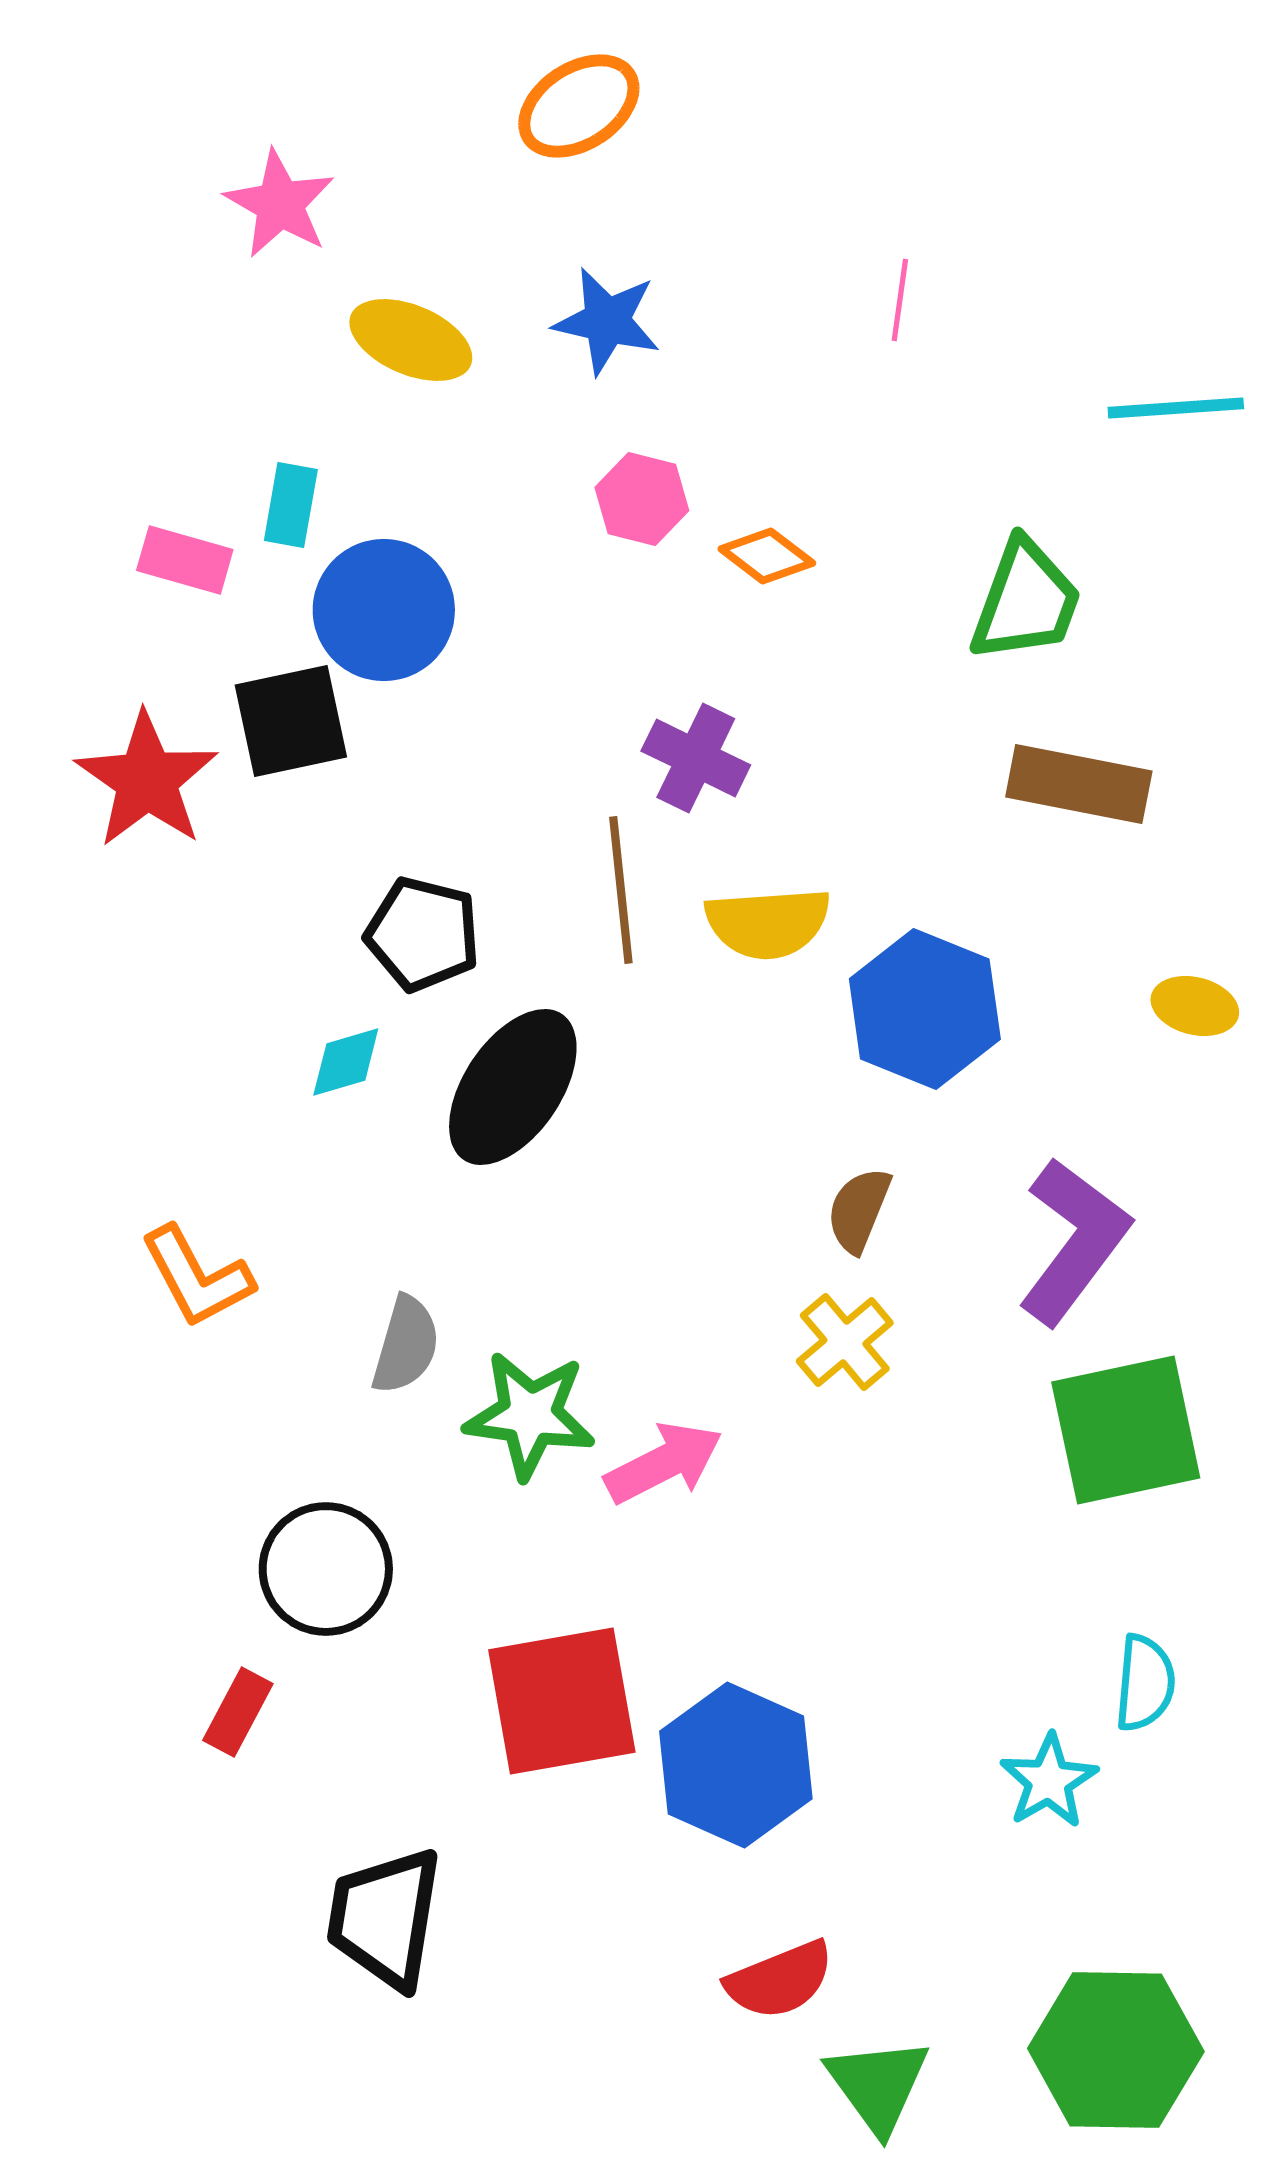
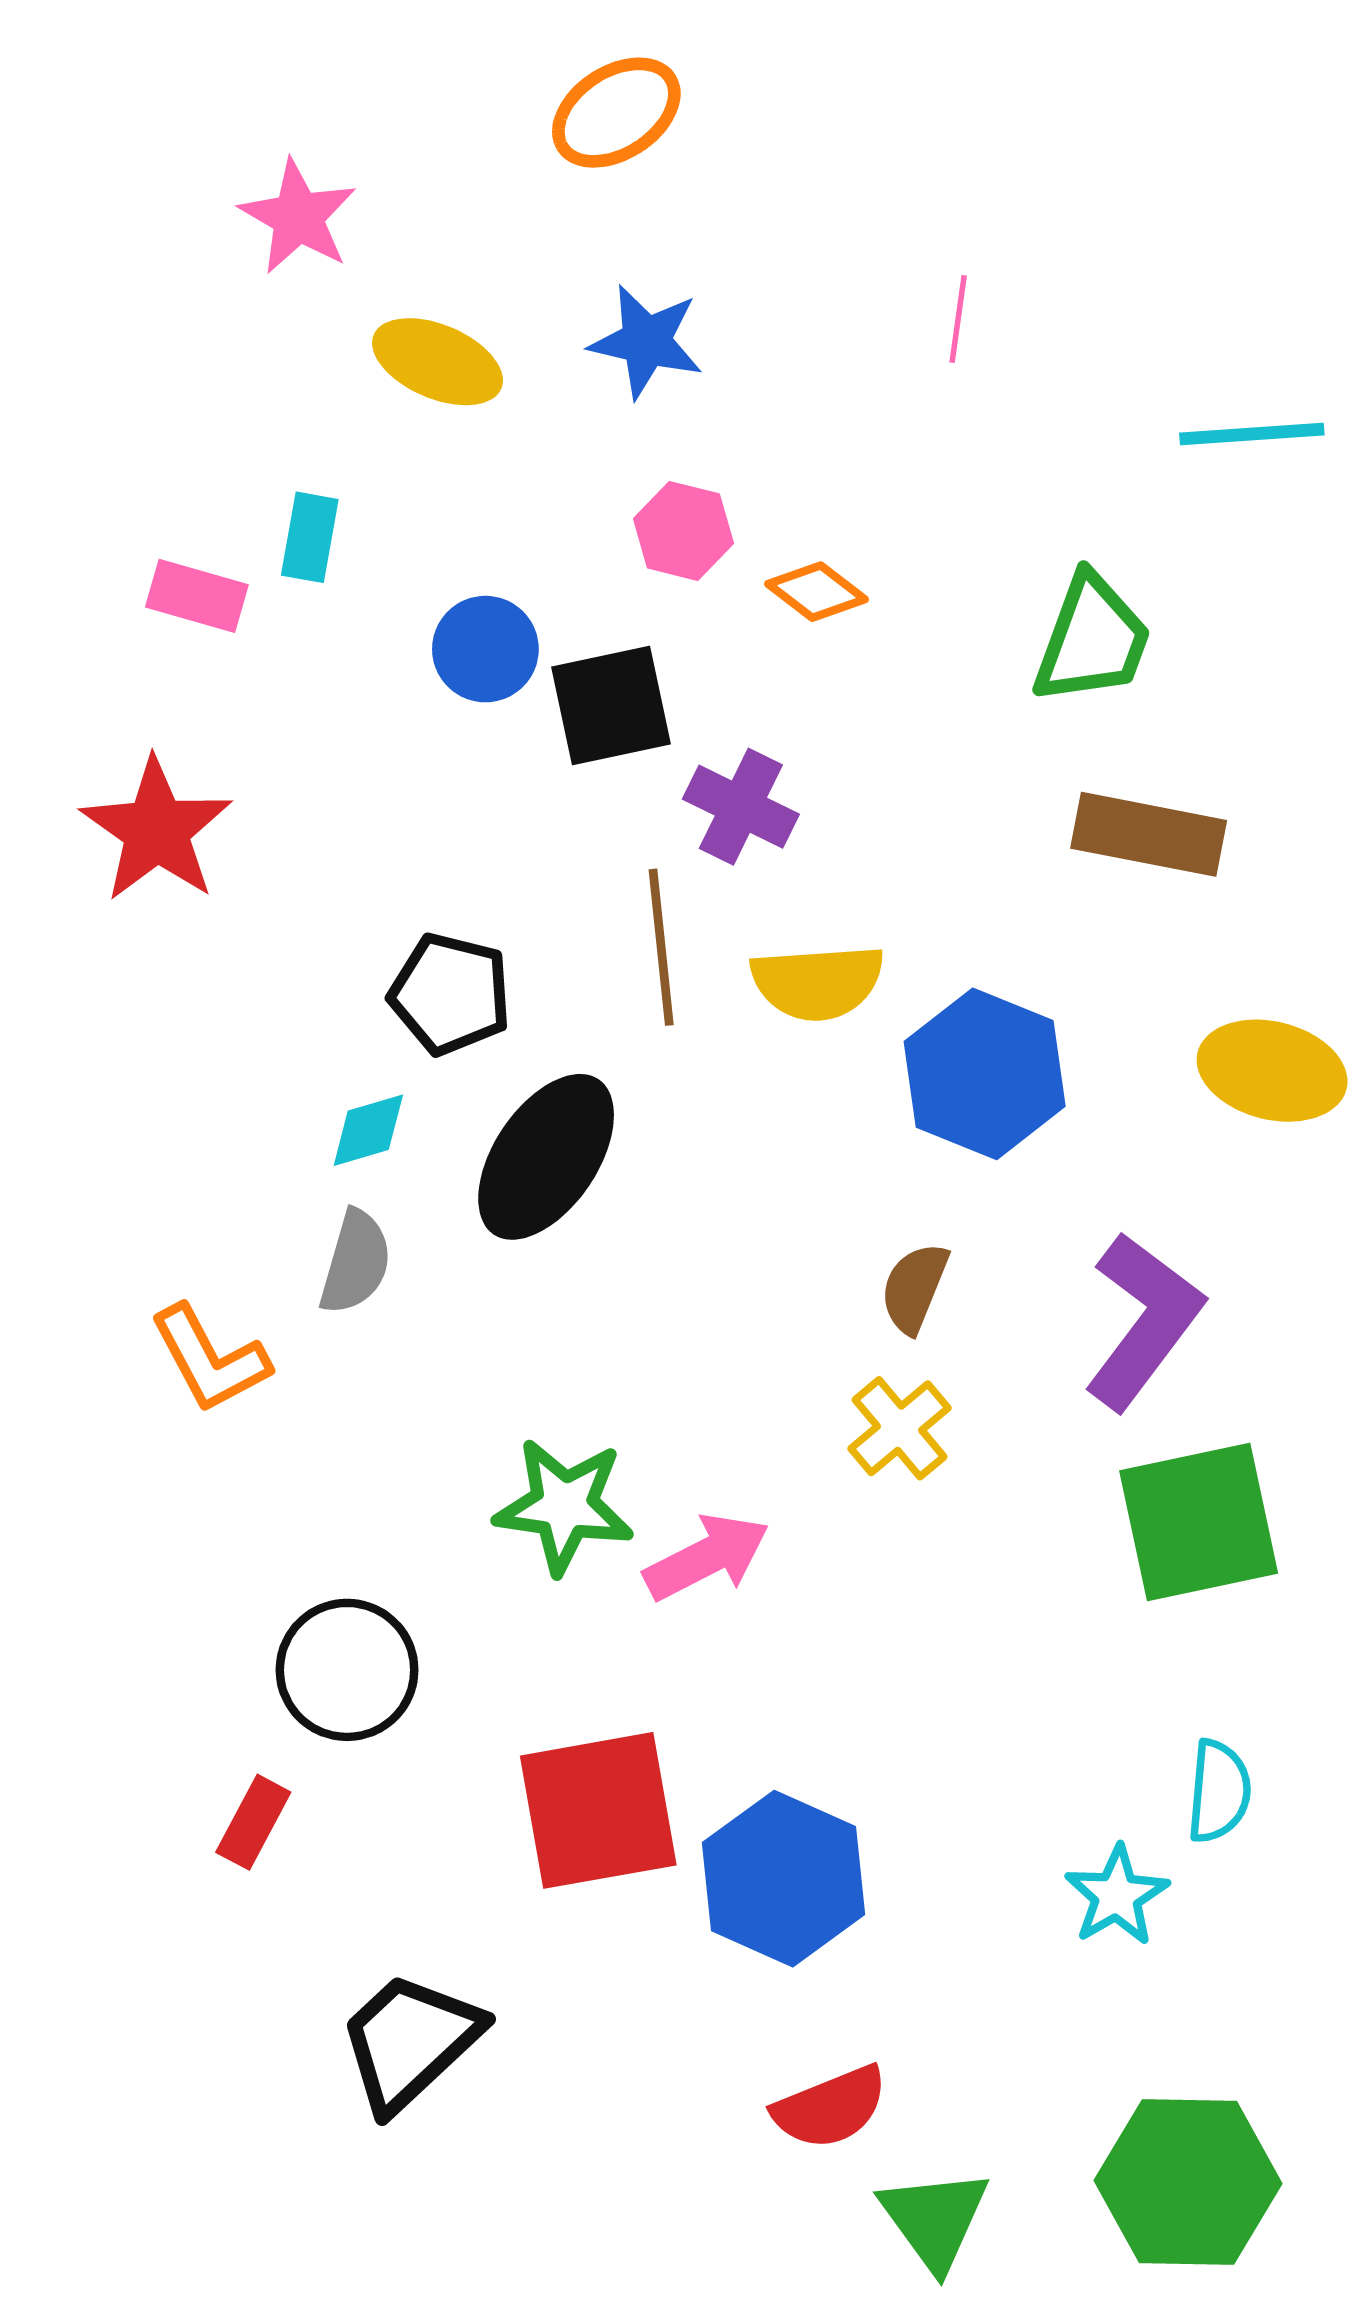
blue circle: (384, 610) -> (485, 649), moved, size x0.7
black square: (291, 721) -> (611, 706), moved
yellow ellipse: (1195, 1006) -> (1272, 1071), size x1.6
gray semicircle: (406, 1345) -> (356, 1262), moved
black trapezoid: (385, 1918) -> (410, 2041), turned 38

